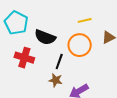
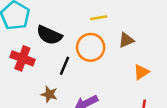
brown star: (56, 80) -> (49, 94), moved

